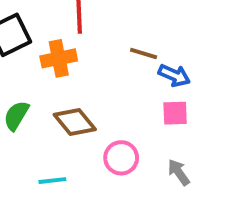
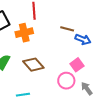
pink square: (175, 113) -> (77, 65), moved, turned -32
pink circle: (121, 158) -> (66, 81), moved

